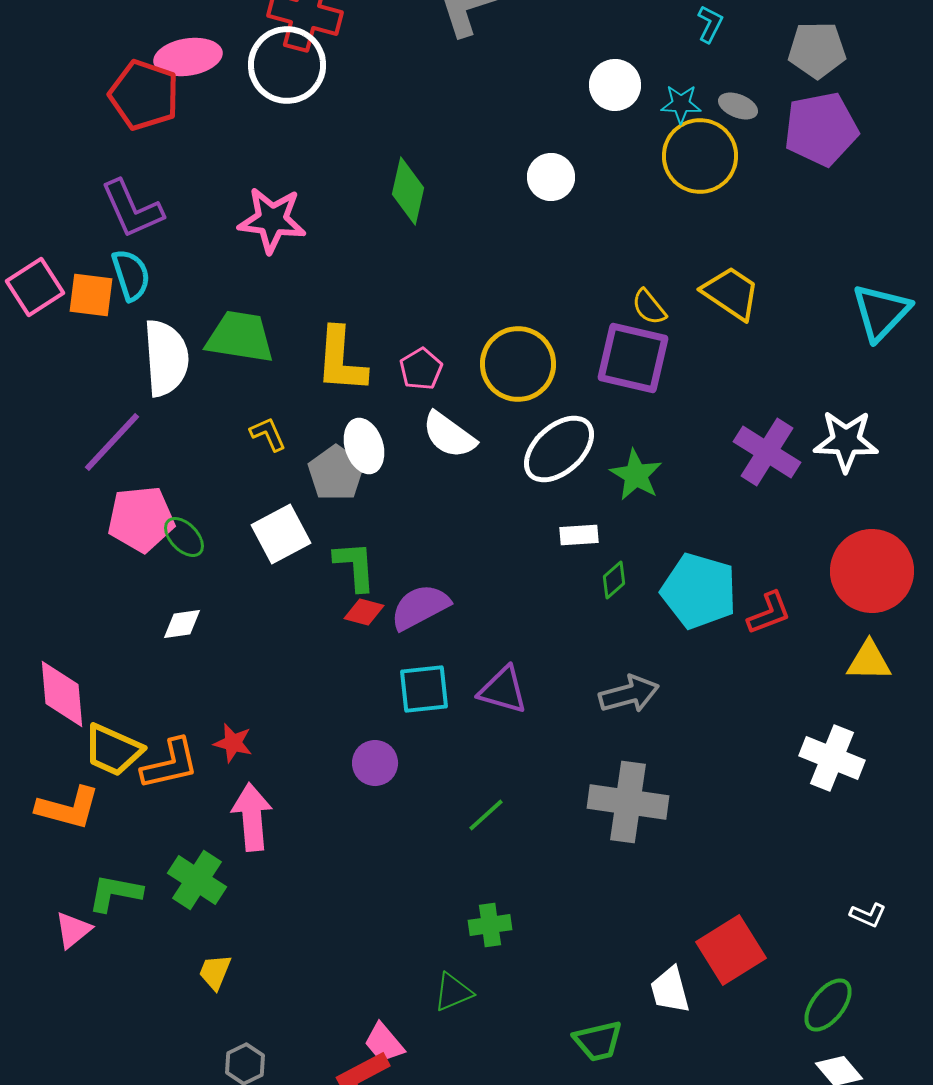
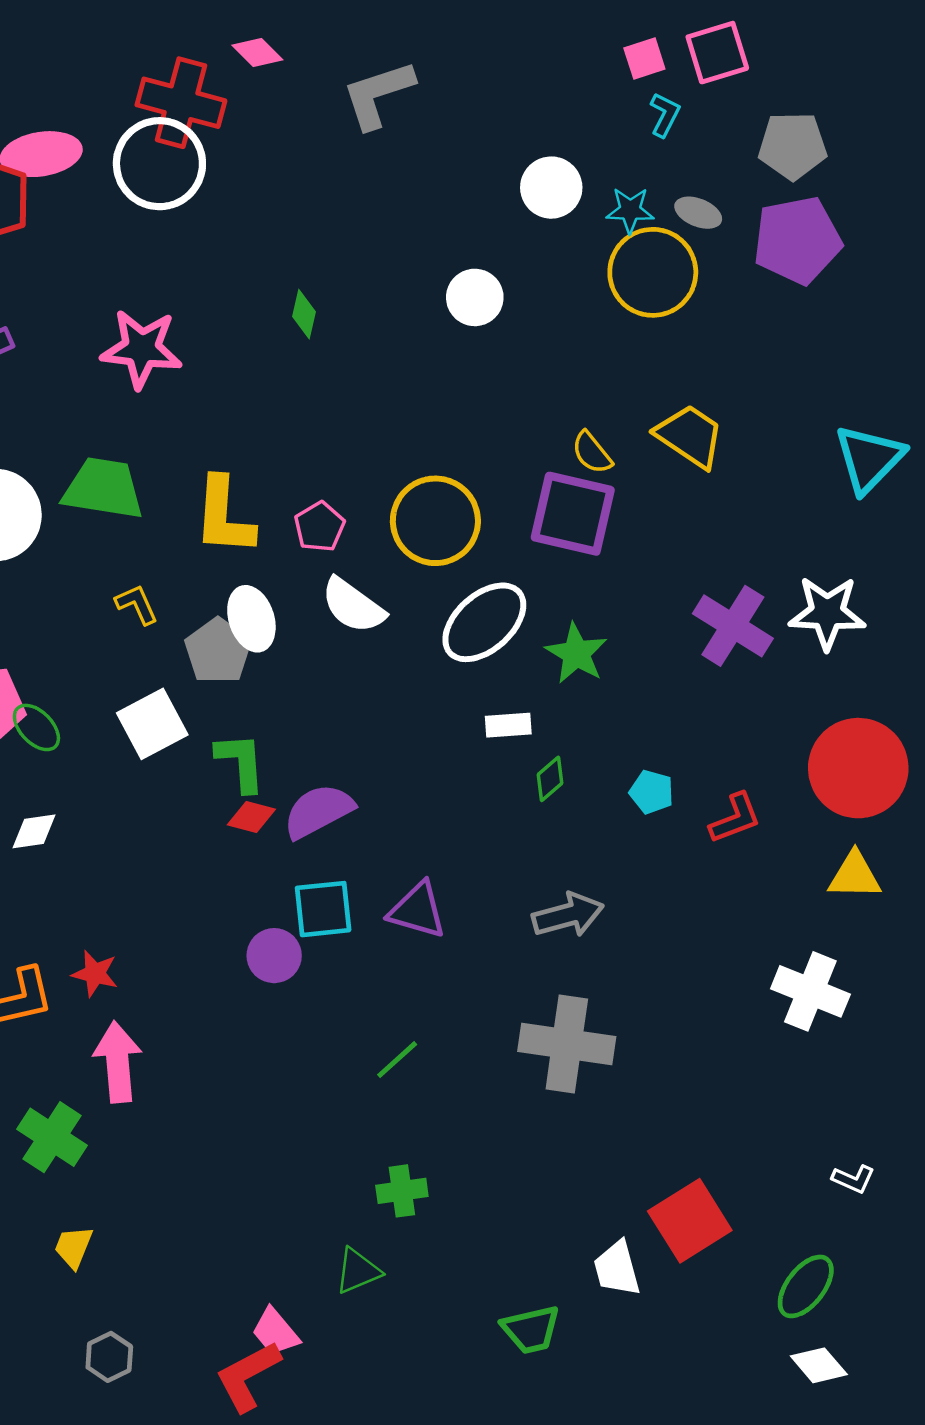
green diamond: (408, 191) -> (304, 314), size x0.6
cyan pentagon: (699, 591) -> (652, 792), size x0.5
purple circle: (375, 763) -> (274, 956), moved

